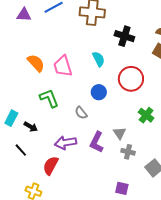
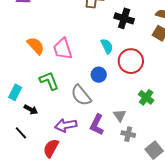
cyan semicircle: (98, 59) -> (107, 46), moved
gray semicircle: (81, 113) -> (81, 95), size x1.6
cyan rectangle: (11, 118) -> (15, 92), moved

